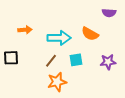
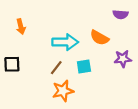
orange arrow: (25, 30) -> (21, 27), moved, turned 80
purple star: (108, 62) -> (123, 59), moved

